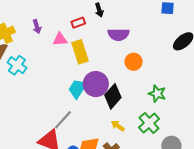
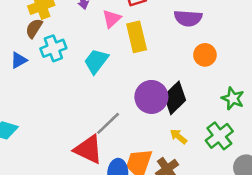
pink triangle: (60, 39) -> (112, 19), turned -42
cyan cross: (17, 65) -> (53, 48), turned 30
purple circle: (96, 84) -> (151, 97), moved
cyan trapezoid: (77, 89) -> (96, 61), moved

